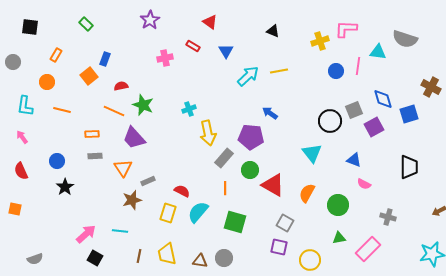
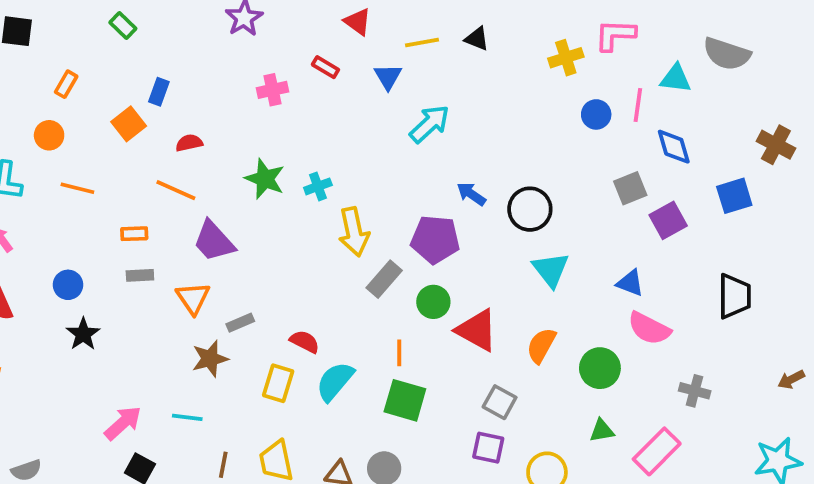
yellow line: (279, 71) -> (422, 43), moved
blue diamond: (383, 99) -> (674, 147), moved
green star: (143, 105) -> (265, 179), moved
black circle: (330, 121) -> (530, 209), moved
pink semicircle: (364, 184) -> (649, 328), size x1.6
orange line: (225, 188) -> (399, 353), moved

